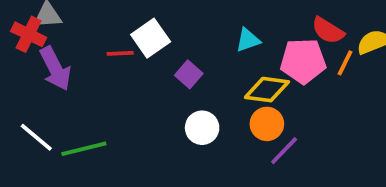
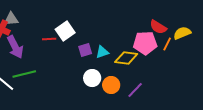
cyan triangle: (248, 40) -> (102, 52), moved
purple square: (189, 74) -> (85, 50), turned 32
orange circle: (267, 124) -> (111, 85), moved
green line: (84, 149) -> (24, 74), moved

